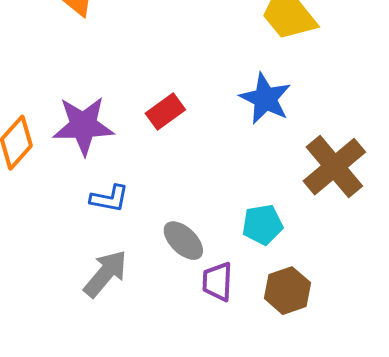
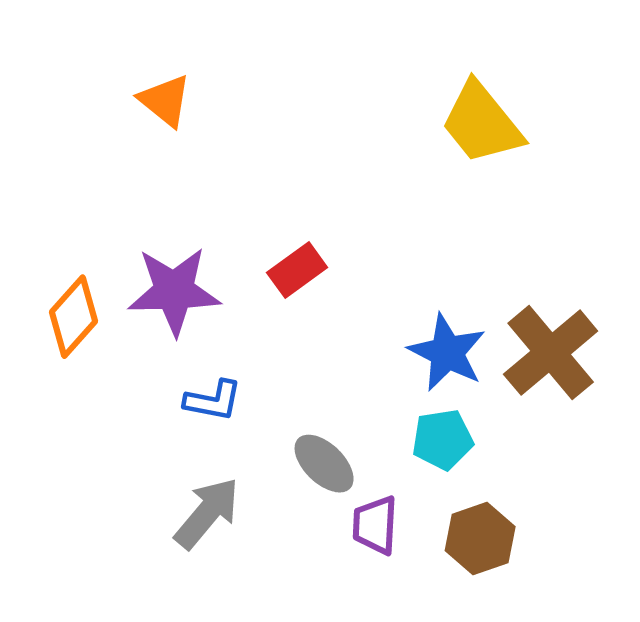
blue star: (265, 99) -> (447, 353), moved

